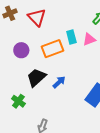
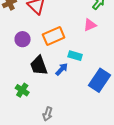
cyan rectangle: (71, 37) -> (75, 56), moved, turned -56
black trapezoid: (36, 77) -> (39, 66), turned -65

